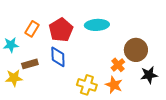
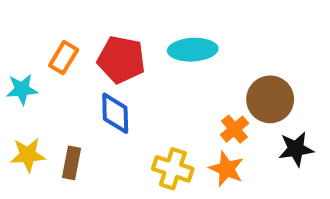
red pentagon: (61, 30) -> (121, 60), turned -30
brown rectangle: (30, 64) -> (72, 163), moved, turned -63

